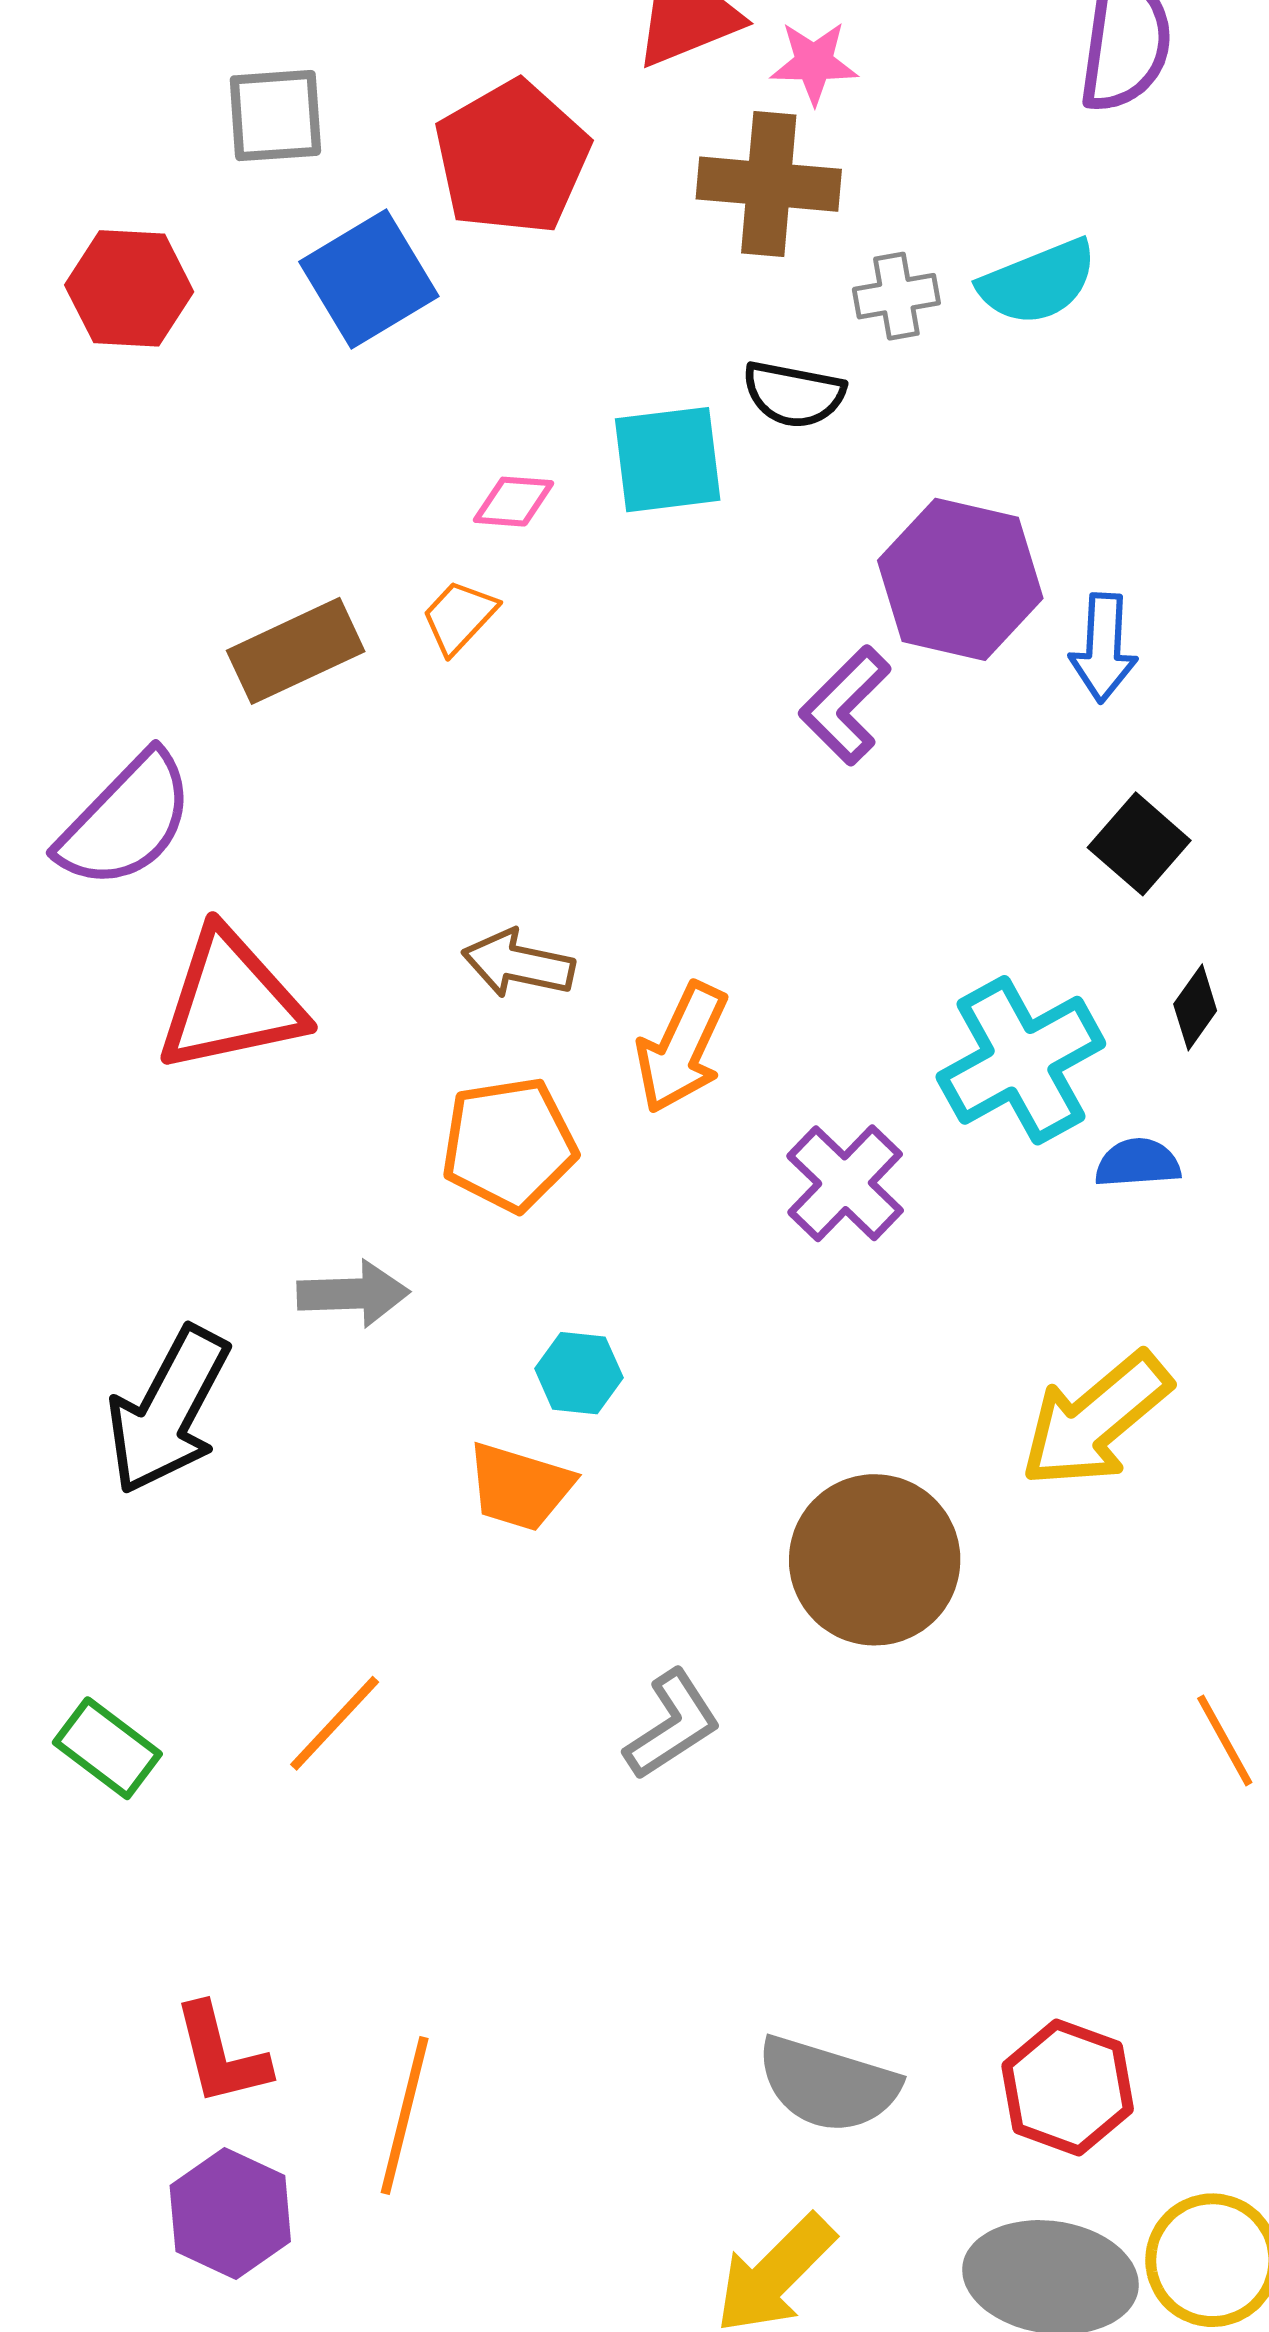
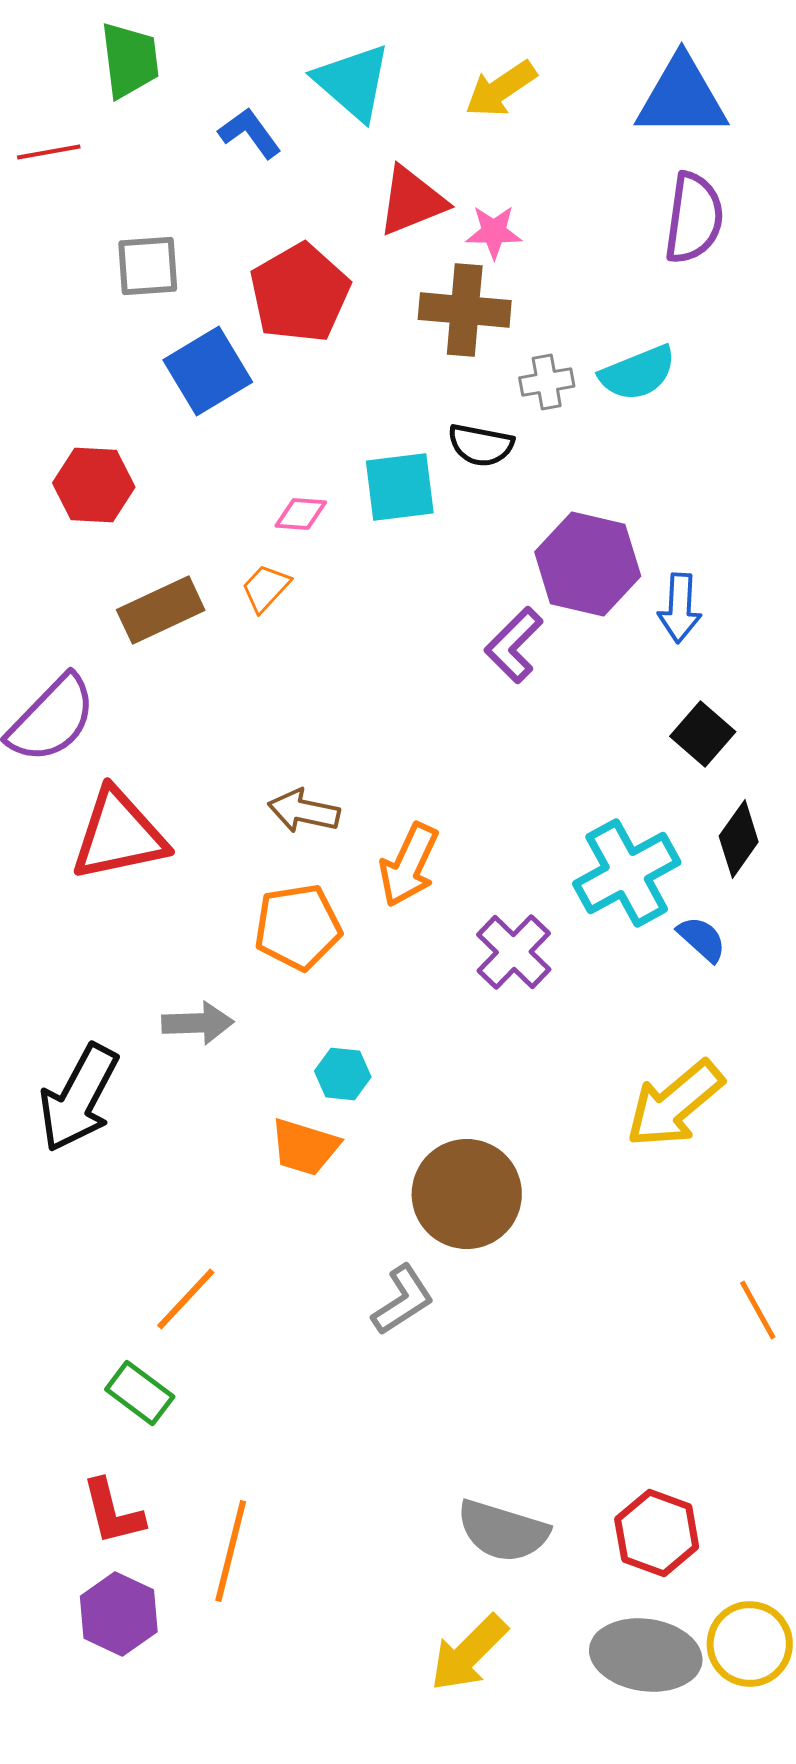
red hexagon: (129, 288) -> (94, 485), moved
black diamond: (1195, 1007) -> (739, 839), size x1.4
blue semicircle: (1138, 1163) -> (702, 939), turned 46
brown circle: (875, 1560) -> (467, 1194), moved
green rectangle: (107, 1748) -> (140, 1393), moved

